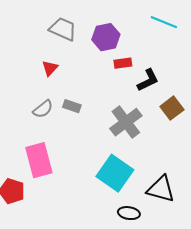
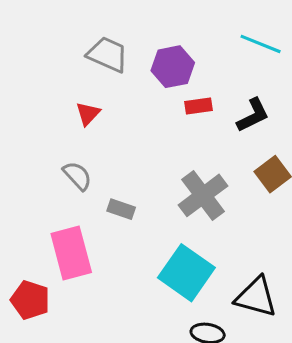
black L-shape: (148, 80) -> (253, 115), moved
gray rectangle: (72, 106) -> (121, 209), moved
gray semicircle: (43, 109) -> (77, 176), turned -95

